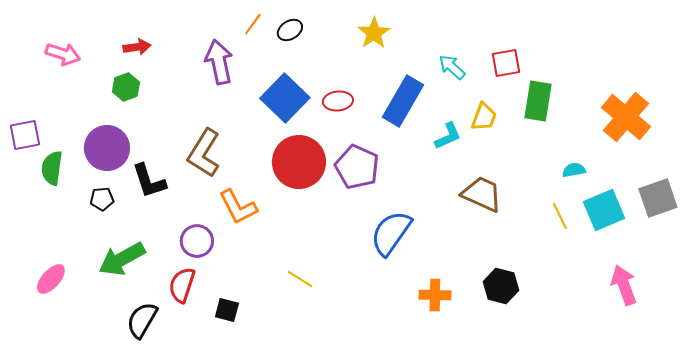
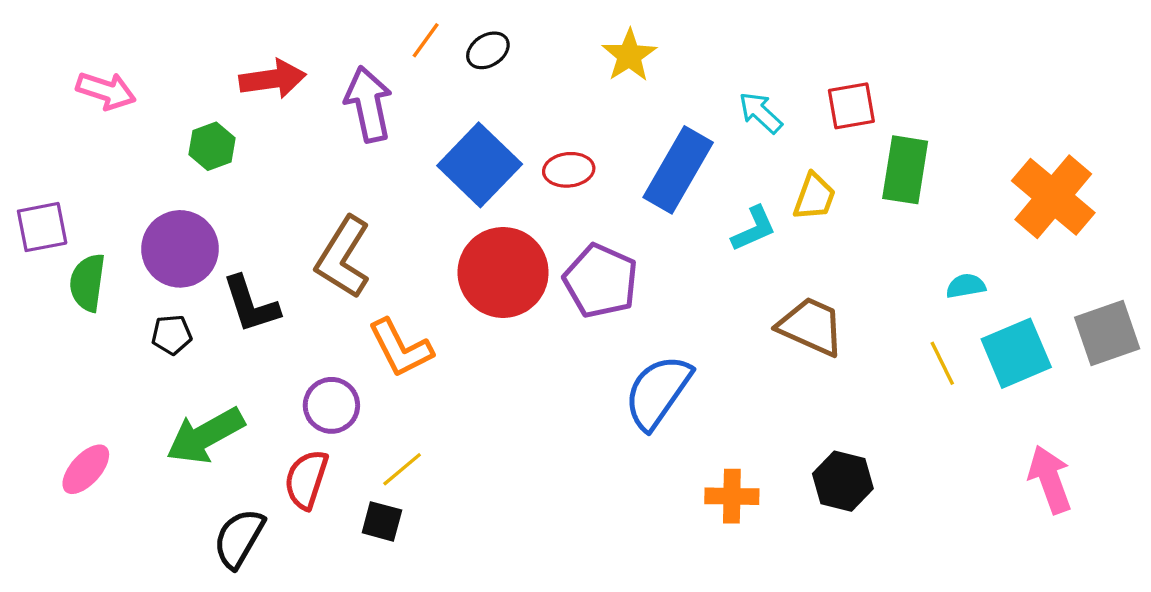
red arrow: (137, 47) -> (273, 79), moved, size x1.4
yellow line: (300, 279) -> (402, 469), moved, turned -72

